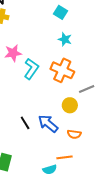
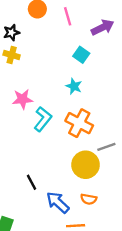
cyan star: (65, 39) -> (74, 86), moved
yellow circle: (70, 105) -> (86, 165), size x1.5
blue arrow: (48, 124) -> (58, 202), moved

